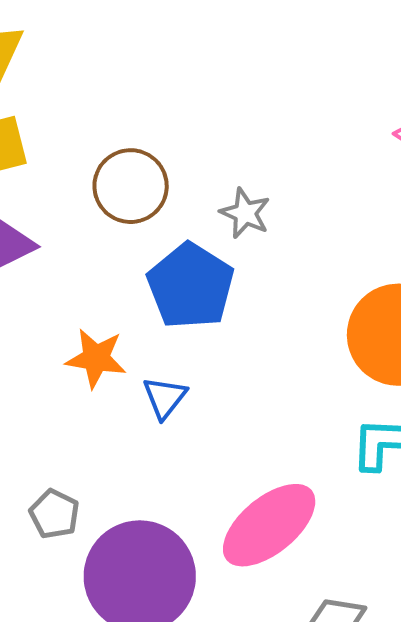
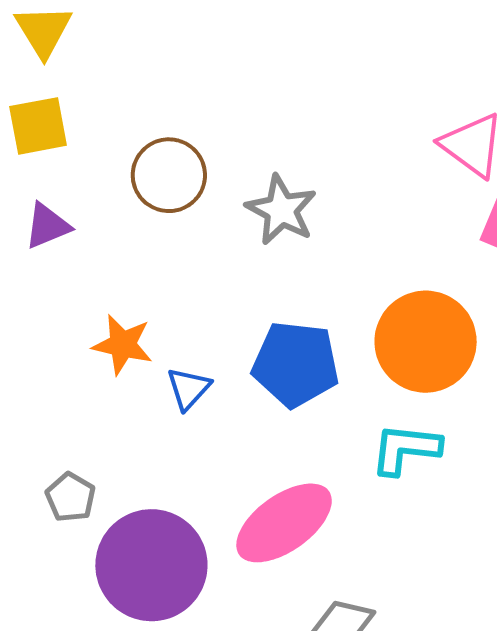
gray star: (245, 213) -> (281, 210), size x1.4
blue pentagon: (191, 286) -> (296, 364), moved, turned -30

